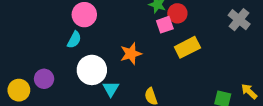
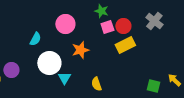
red circle: (177, 13) -> (123, 26), moved
pink circle: (84, 15) -> (65, 24), moved
gray cross: (239, 20) -> (154, 21), moved

